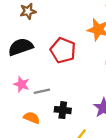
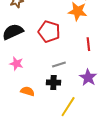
gray line: (42, 91) -> (59, 65), moved

